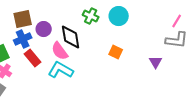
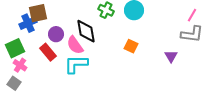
purple circle: (44, 29) -> (56, 34), moved
blue cross: (23, 39) -> (28, 23), moved
cyan L-shape: (61, 70) -> (76, 64), turned -30

